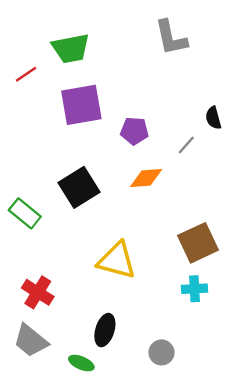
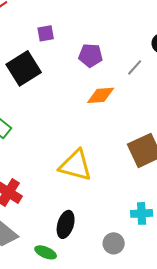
purple square: (81, 105) -> (46, 33), size x0.5
black square: (79, 187) -> (24, 68), moved
cyan cross: (194, 289) -> (142, 213), moved

